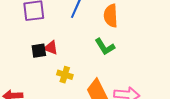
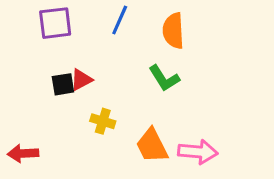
red triangle: (51, 48) -> (81, 80), turned -49

